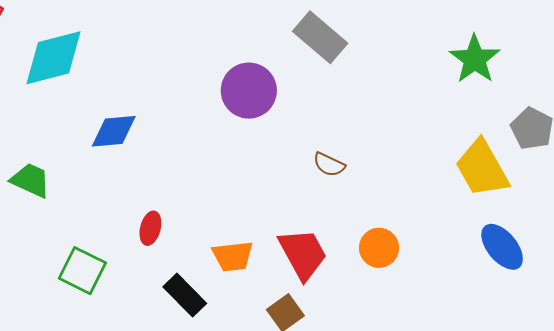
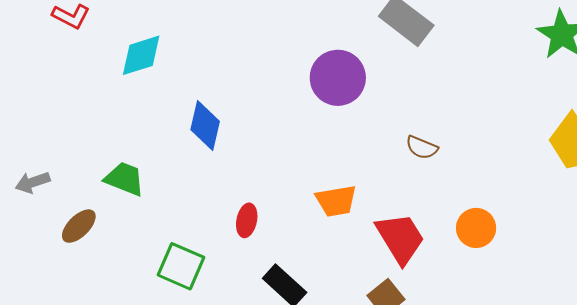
cyan diamond: (54, 58) -> (141, 55), size x0.7
blue diamond: (114, 131) -> (205, 125), turned -69
orange trapezoid: (233, 256) -> (336, 201), moved

